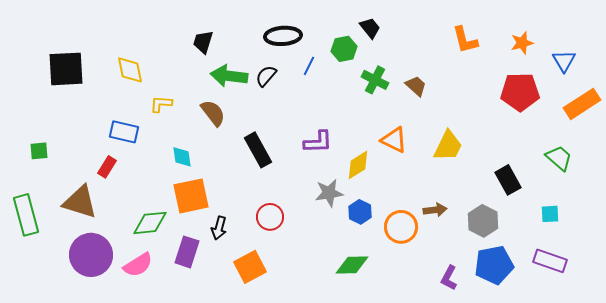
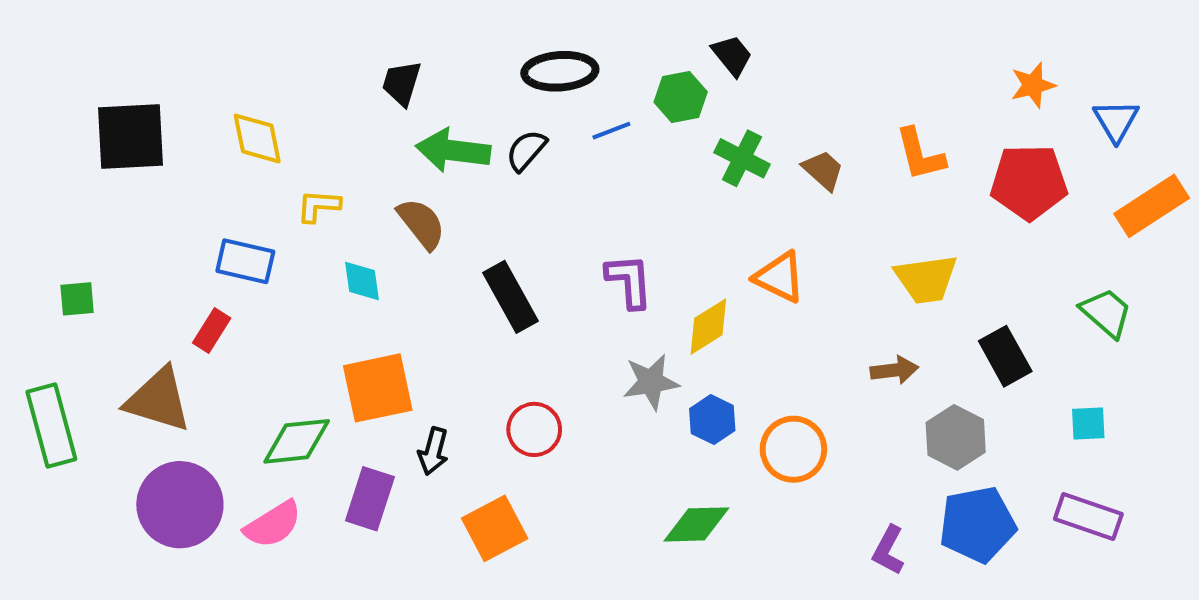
orange L-shape: (465, 40) -> (920, 154), moved
blue line: (309, 66) -> (611, 131), turned 42
purple L-shape: (318, 142) -> (629, 281), turned -92
yellow trapezoid: (448, 146) -> (926, 279), moved, turned 56
cyan diamond: (182, 157) -> (362, 281), moved
brown arrow: (435, 210) -> (894, 370), moved

